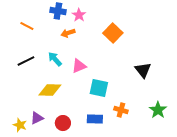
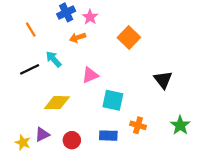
blue cross: (58, 11) -> (66, 12), turned -35
orange line: (27, 26) -> (31, 30), turned 32
cyan arrow: (55, 59) -> (54, 59), moved

